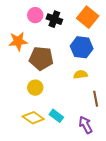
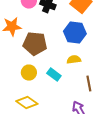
cyan rectangle: (56, 116) -> (54, 75), moved

